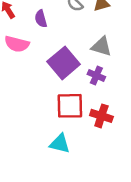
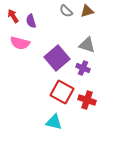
purple semicircle: (41, 19) -> (31, 21), moved
red square: (70, 106) -> (62, 92), turned 30

